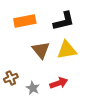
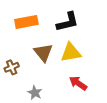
brown cross: (11, 78) -> (12, 67), moved
red arrow: (59, 83) -> (78, 83), moved, turned -126

